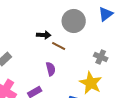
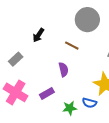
black arrow: (44, 35) -> (38, 35), moved, turned 120

